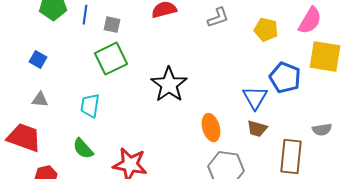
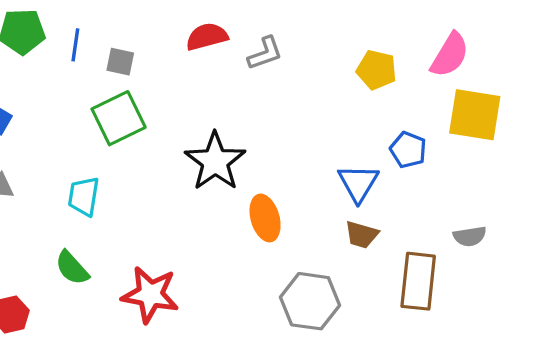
gray L-shape: (218, 18) -> (265, 53), moved
blue pentagon: (285, 78) -> (408, 150), size x0.7
orange ellipse: (211, 128) -> (265, 218), moved

